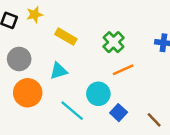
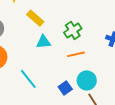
cyan triangle: (59, 71) -> (44, 42), moved
cyan circle: (98, 94) -> (87, 80), moved

